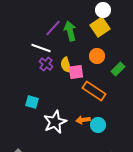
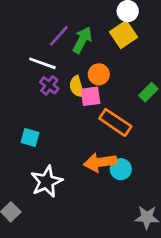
green arrow: (70, 31) -> (82, 40), turned 42
orange circle: (97, 56) -> (99, 74), moved
orange arrow: (83, 120) -> (100, 162), size x1.6
white star: (55, 122) -> (47, 182), moved

